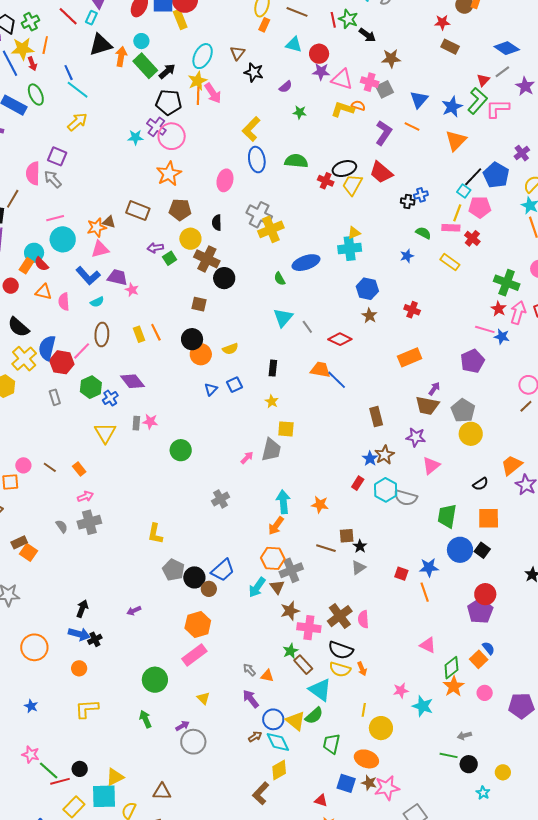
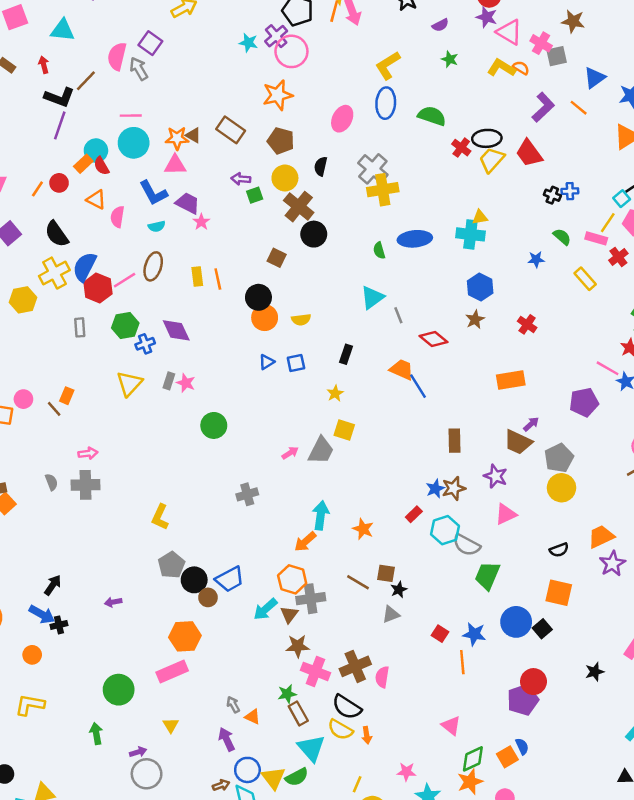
orange rectangle: (79, 469) -> (67, 396), moved, turned 48
green trapezoid: (447, 516) -> (487, 576), moved

